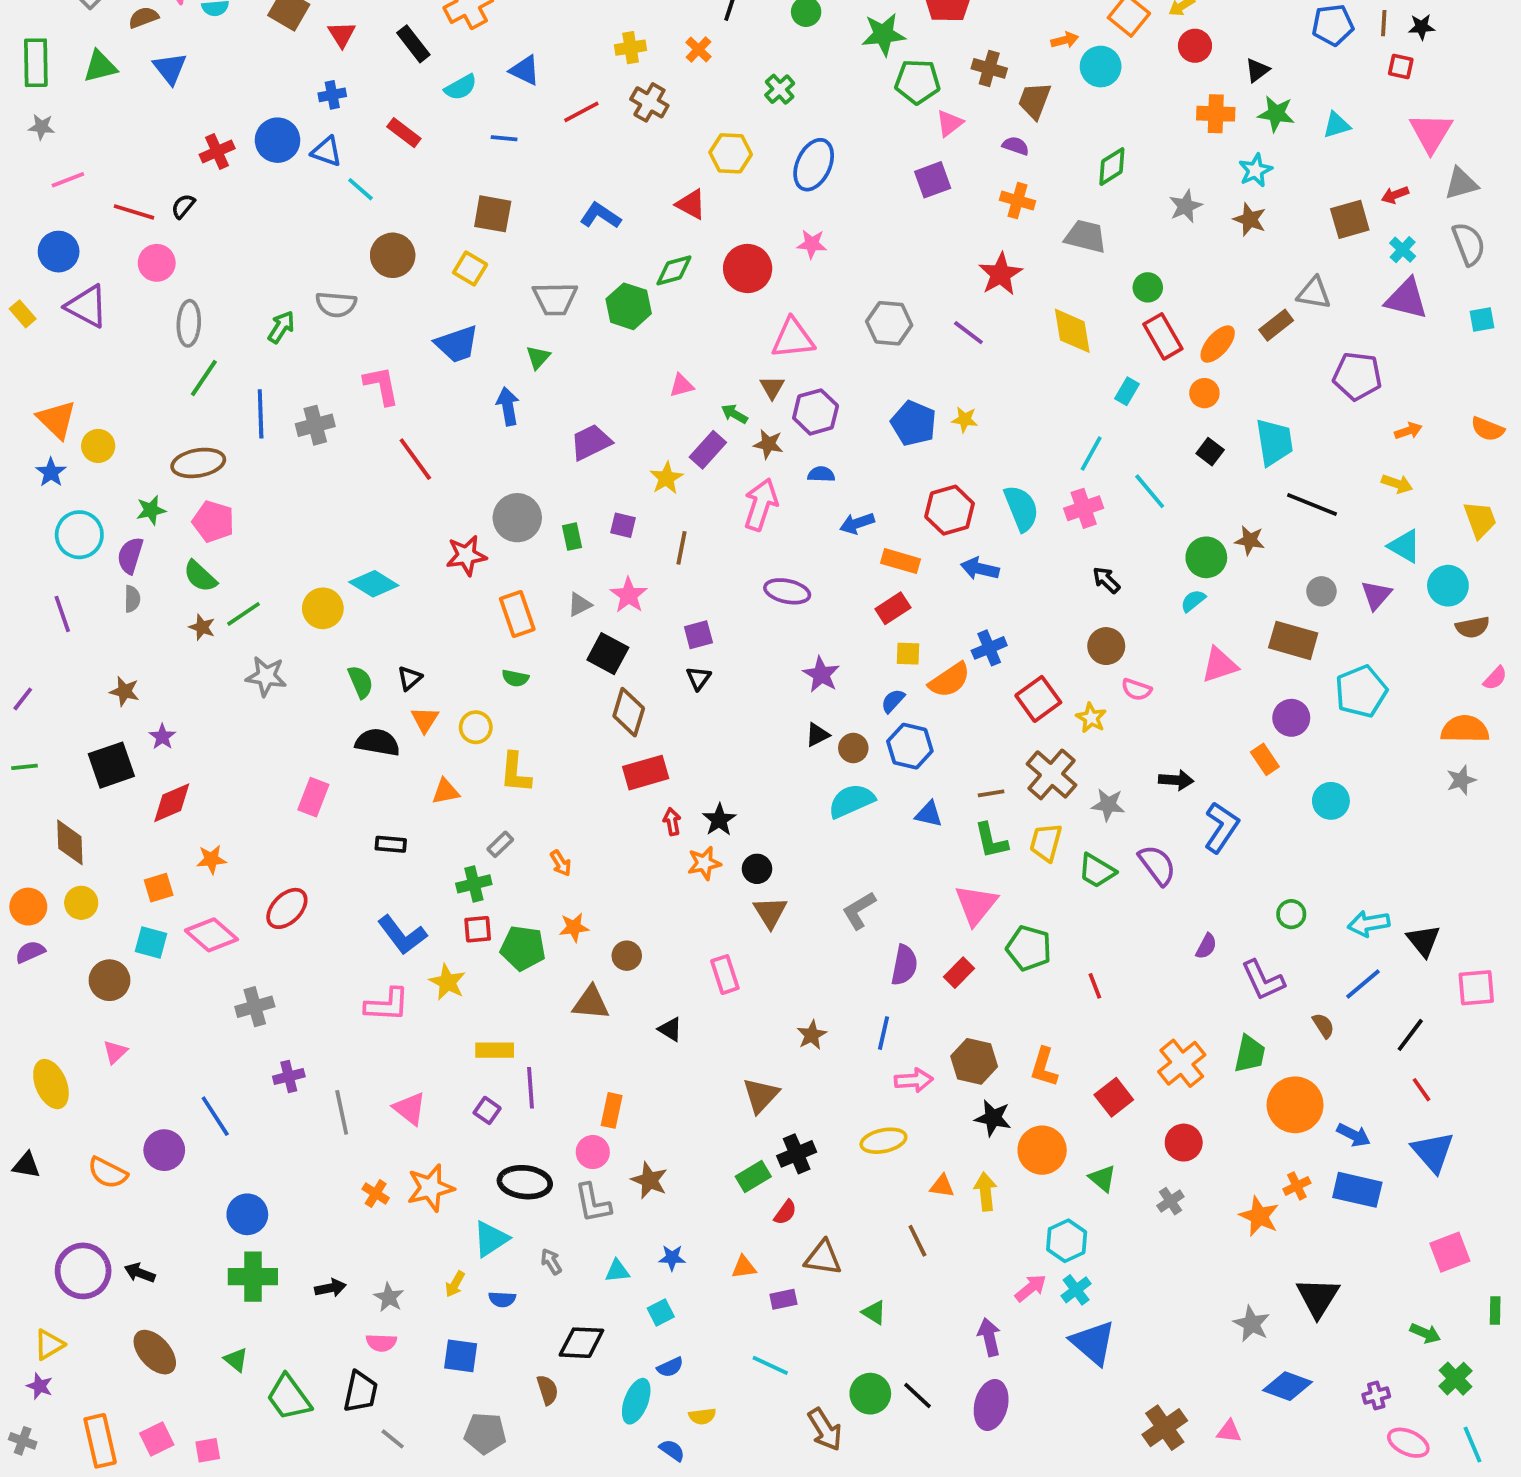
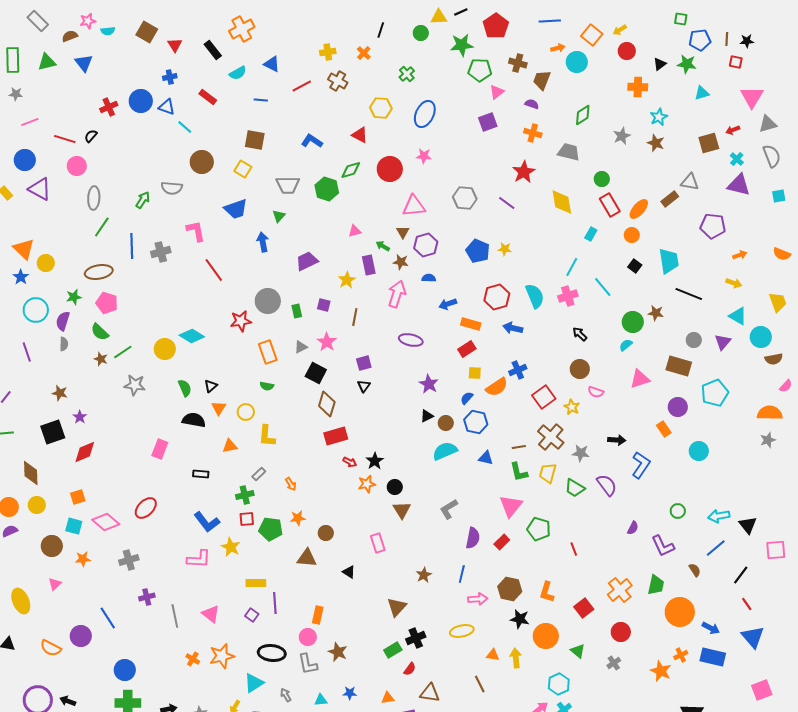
green star: (1276, 114) -> (687, 64), moved
purple rectangle: (708, 450) -> (369, 265), turned -54
red arrow: (672, 822) -> (350, 462), turned 128
orange star: (211, 859) -> (83, 559), moved

